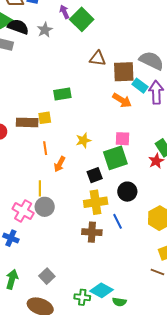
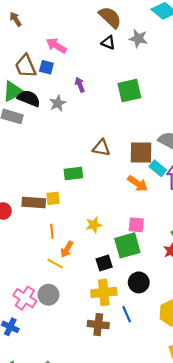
green square: (82, 19) -> (129, 91), moved, turned 30
brown triangle: (98, 58) -> (101, 148), moved
yellow line: (40, 188) -> (55, 264), moved, turned -63

